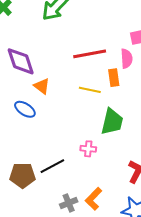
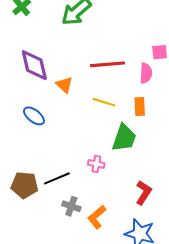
orange rectangle: (114, 78) -> (140, 106), moved
orange triangle: (42, 86) -> (64, 85), moved
gray cross: (69, 203) -> (71, 206), moved, turned 36

